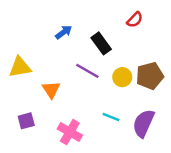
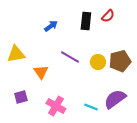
black rectangle: (101, 43) -> (86, 21), moved, turned 42
cyan line: (111, 117) -> (91, 107), moved
purple semicircle: (143, 123) -> (115, 99), turned 30

